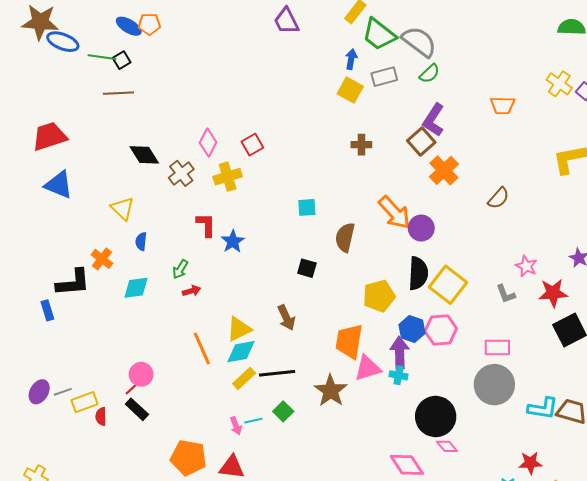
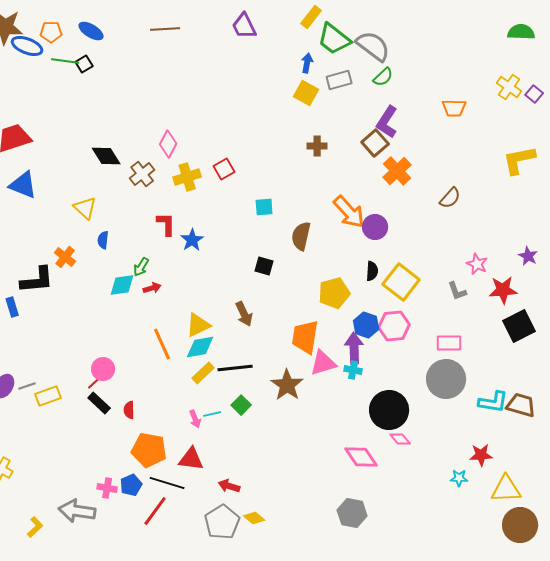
orange pentagon: (149, 24) -> (51, 32), moved
brown line: (118, 93) -> (165, 29), moved
red square: (252, 145) -> (224, 169), moved
black semicircle: (418, 273) -> (372, 271), size x0.6
cyan diamond: (136, 288) -> (122, 285), moved
red semicircle: (101, 417) -> (129, 410), moved

